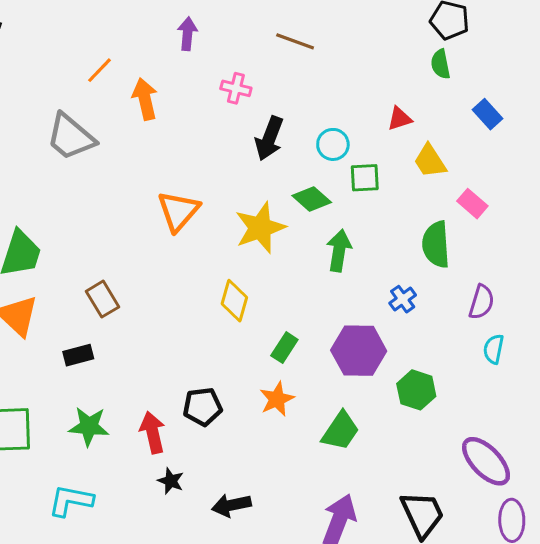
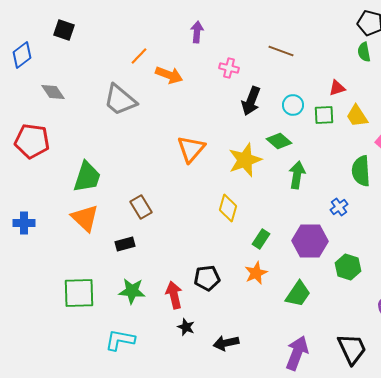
brown line: (295, 41) -> (281, 51), moved
orange arrow: (145, 99) -> (169, 75), turned 124
green square: (365, 178) -> (324, 115), moved

